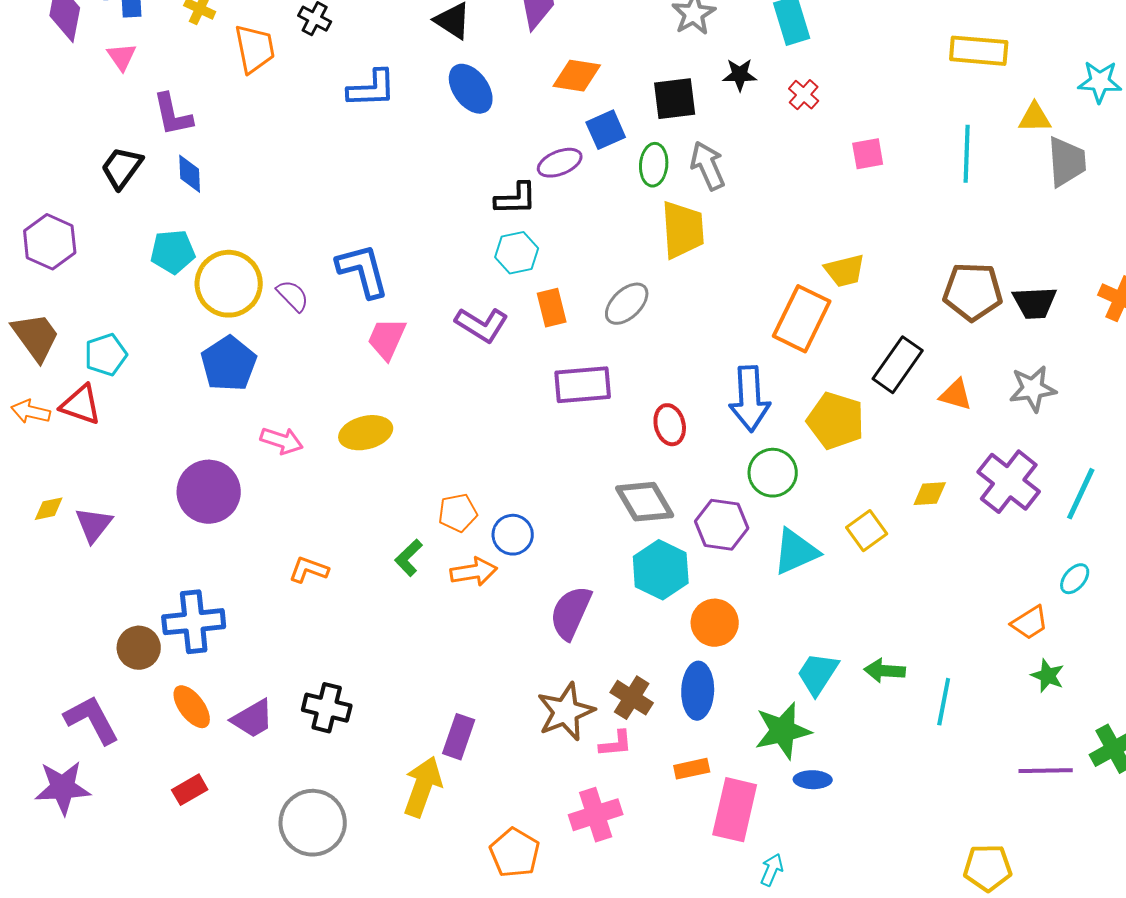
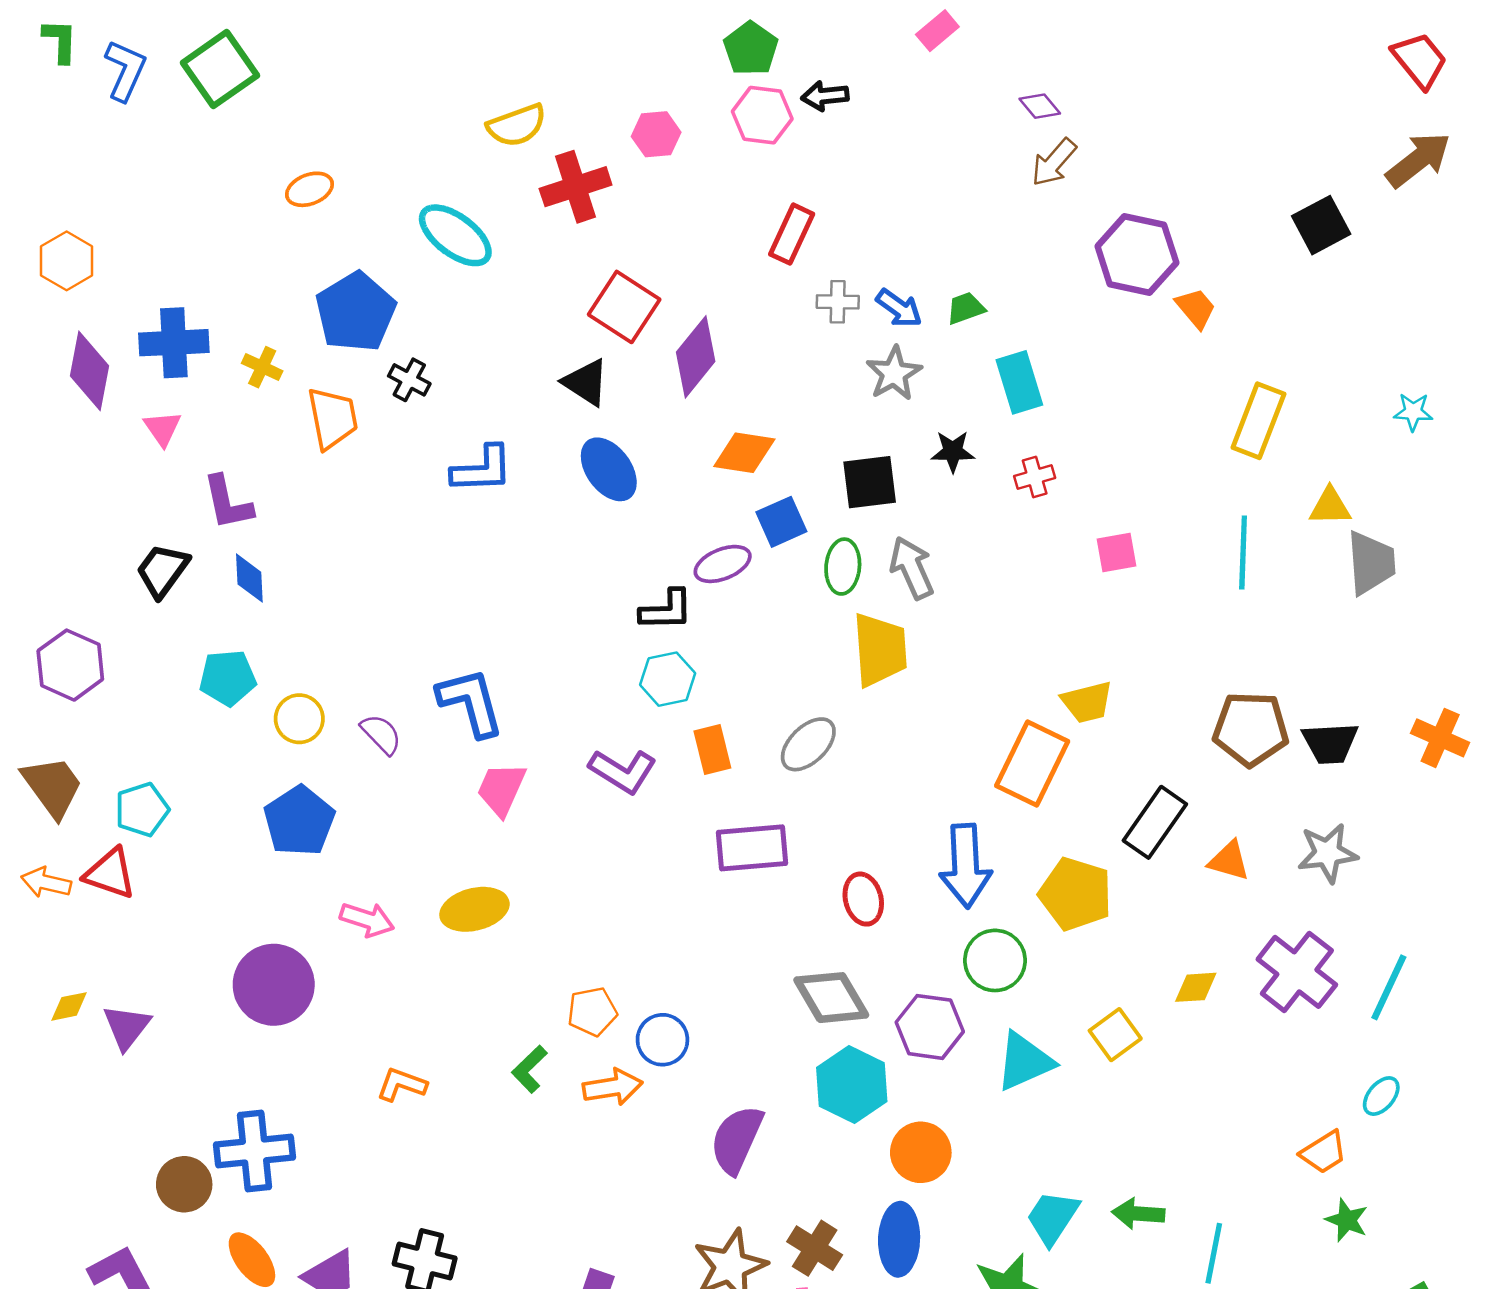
yellow rectangle: (979, 51) -> (1258, 421), turned -74
cyan star: (1100, 82) -> (1413, 412), moved, size x0.7
red cross: (804, 95) -> (1035, 477), turned 32
yellow circle: (229, 284) -> (299, 719), size x0.6

